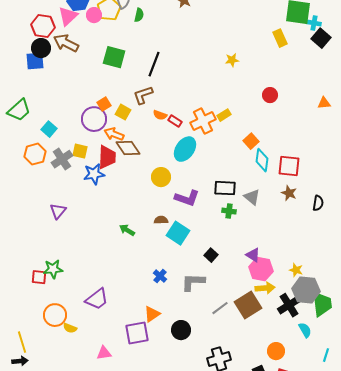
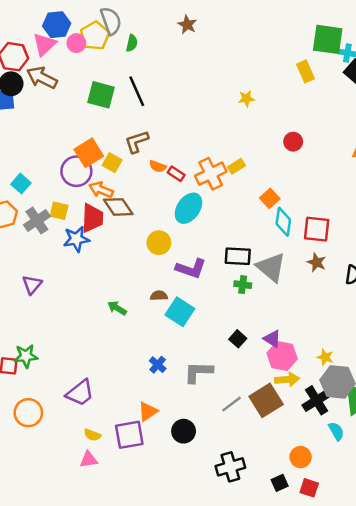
black line: (154, 64) -> (137, 91), moved, turned -45
orange square: (104, 104) -> (89, 153), size x1.6
gray triangle: (252, 197) -> (271, 267), size x1.5
black square: (211, 255) -> (238, 339), moved
yellow semicircle: (70, 328) -> (92, 435), moved

